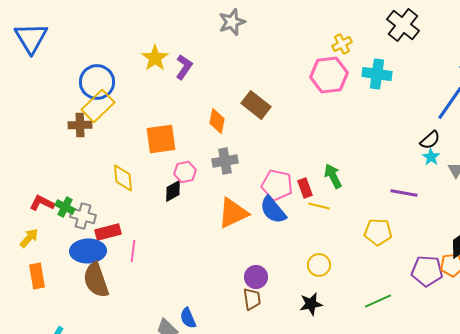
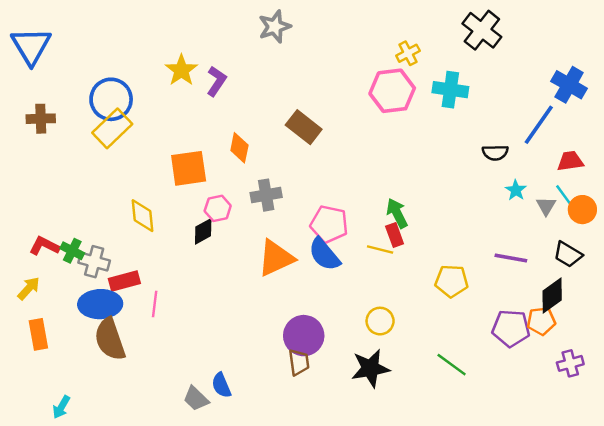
orange diamond: (217, 121) -> (239, 148), moved
brown cross: (80, 125) -> (41, 119), moved
black semicircle: (430, 140) -> (495, 153), moved, turned 40
red rectangle: (305, 188) -> (395, 235), moved
purple line: (404, 193) -> (511, 258), moved
purple circle: (256, 277) -> (304, 336), size x1.4
green line: (378, 301) -> (452, 365), turned 60
black star: (311, 304) -> (370, 368), size x1.4

